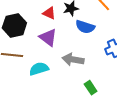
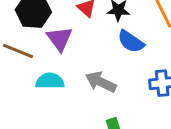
purple triangle: (48, 37) -> (60, 39), moved

